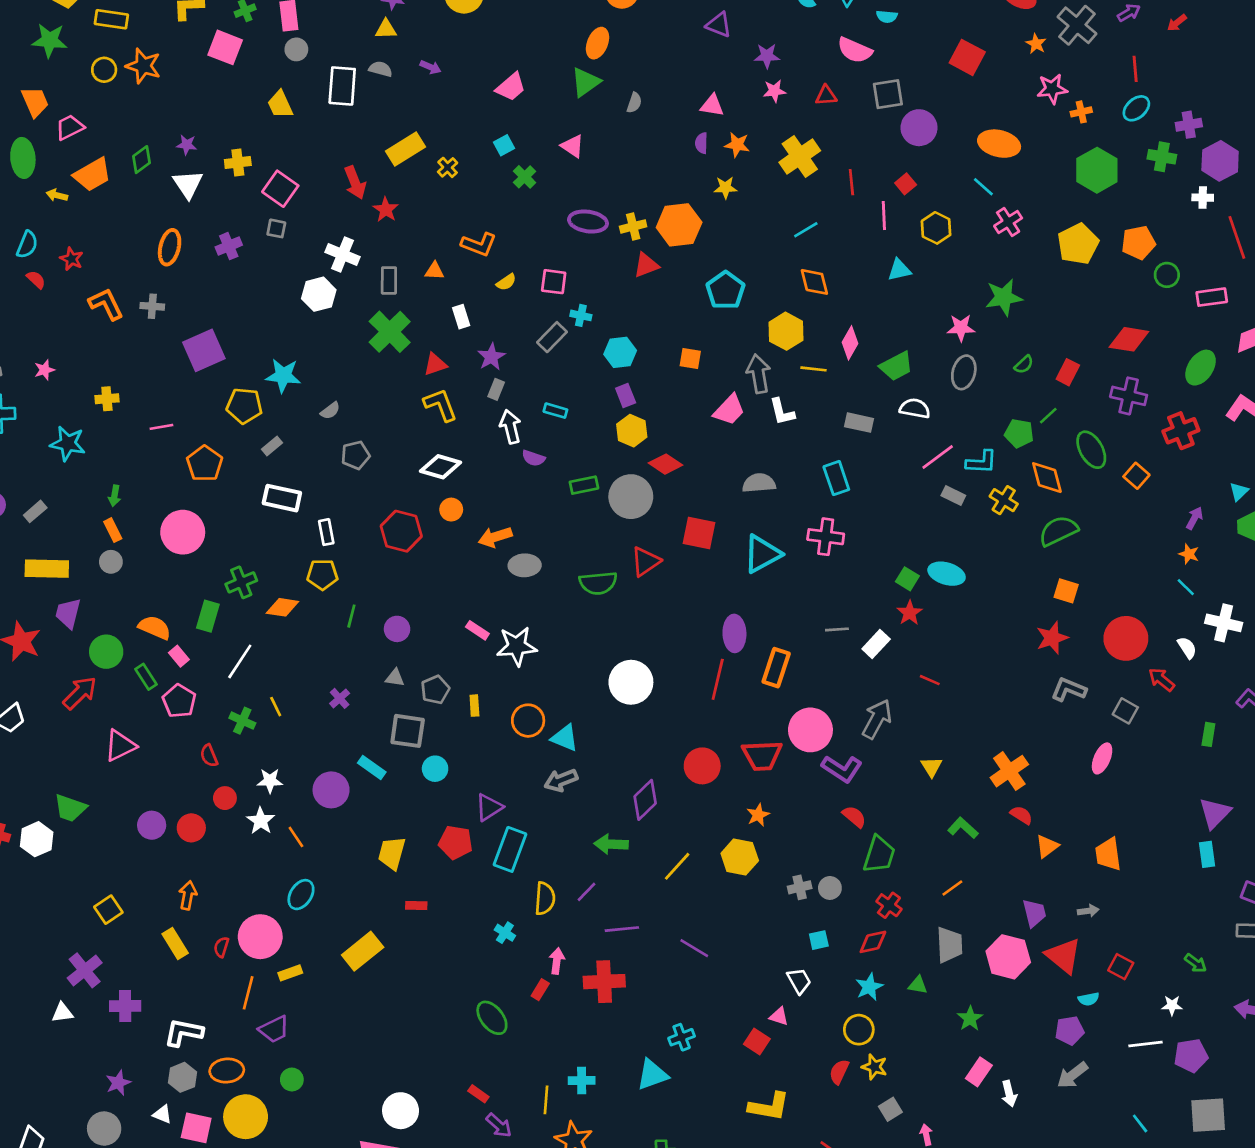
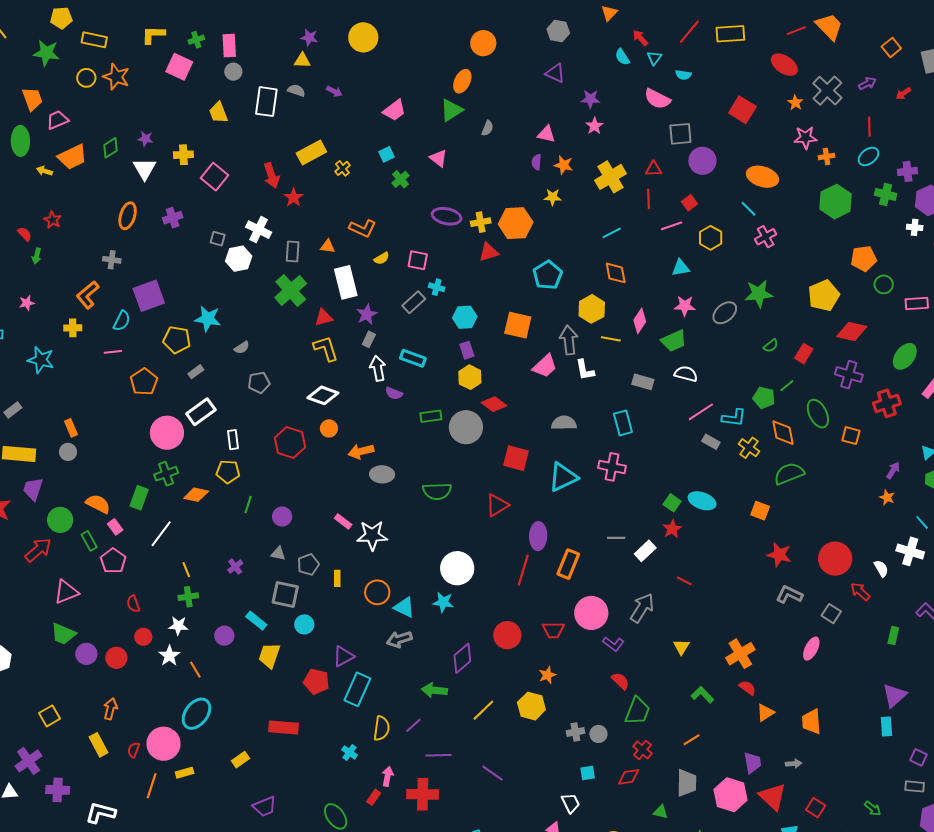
pink star: (774, 91) -> (594, 126), turned -30
red triangle: (826, 95) -> (653, 169), moved
pink line: (884, 216) -> (672, 226), turned 70
gray square: (276, 228) -> (218, 239), moved
yellow pentagon: (1078, 244) -> (824, 296), moved
cyan semicircle: (27, 245) -> (122, 321), moved
orange L-shape: (106, 304) -> (88, 295), moved, turned -108
white rectangle: (461, 317) -> (346, 282), size x1.8
pink star: (961, 328) -> (685, 306), moved
orange square: (690, 358) -> (518, 325), size x1.6
gray ellipse: (964, 372) -> (725, 313), moved, turned 30
cyan rectangle: (555, 411) -> (413, 358), size x1.4
orange square: (1136, 476) -> (851, 436), turned -30
green arrow: (115, 496) -> (37, 256), moved
white rectangle: (282, 498) -> (201, 412), turned -52
pink circle: (183, 532) -> (167, 433), moved
red triangle: (646, 561) -> (497, 505), moved
cyan line: (1186, 587) -> (922, 522), moved
orange square: (1066, 591) -> (760, 511), moved
red star: (1052, 638) -> (779, 555), turned 30
green cross: (242, 721) -> (188, 597), moved, turned -36
red trapezoid: (762, 755) -> (553, 630), size x0.7
purple L-shape: (842, 769) -> (613, 644), size x0.7
purple circle: (331, 790) -> (224, 636), size x0.7
green trapezoid: (70, 808) -> (63, 634), moved
yellow trapezoid: (392, 853) -> (269, 656), moved
cyan ellipse: (301, 895) -> (196, 714), size x1.4
red rectangle: (416, 906) -> (283, 728), size x1.8
yellow rectangle: (363, 951) -> (241, 760), size x0.6
cyan star: (869, 987) -> (443, 602), moved, turned 30
purple trapezoid: (274, 1029) -> (265, 807), moved

